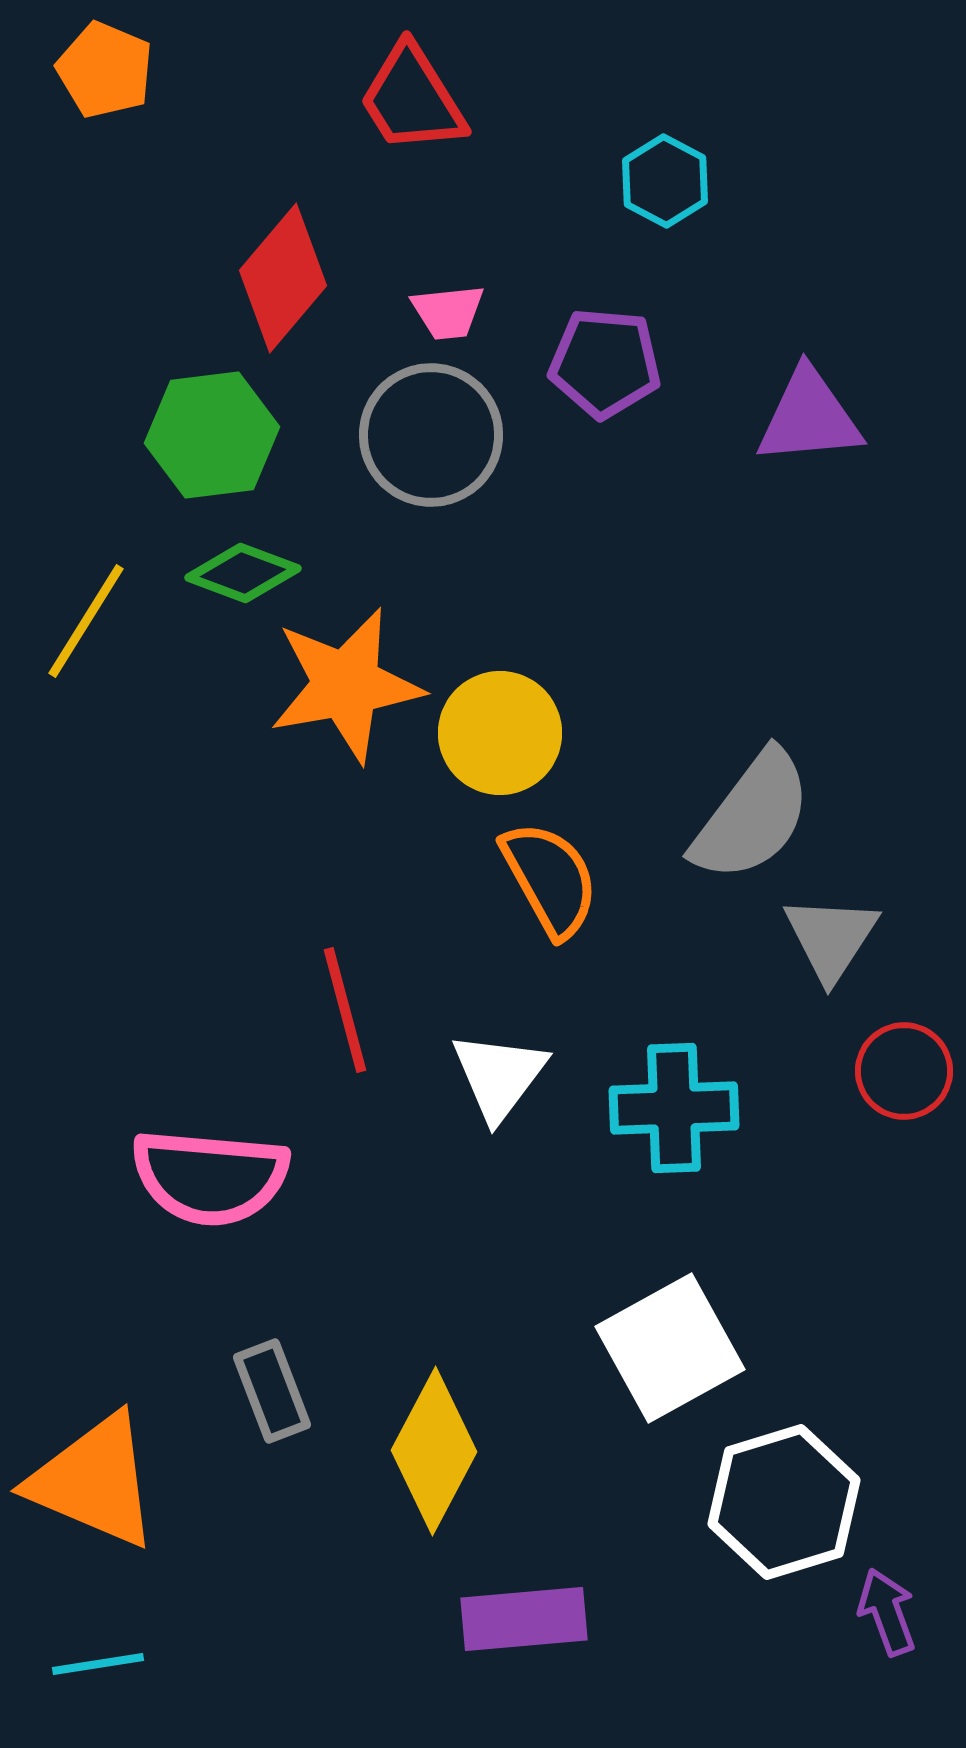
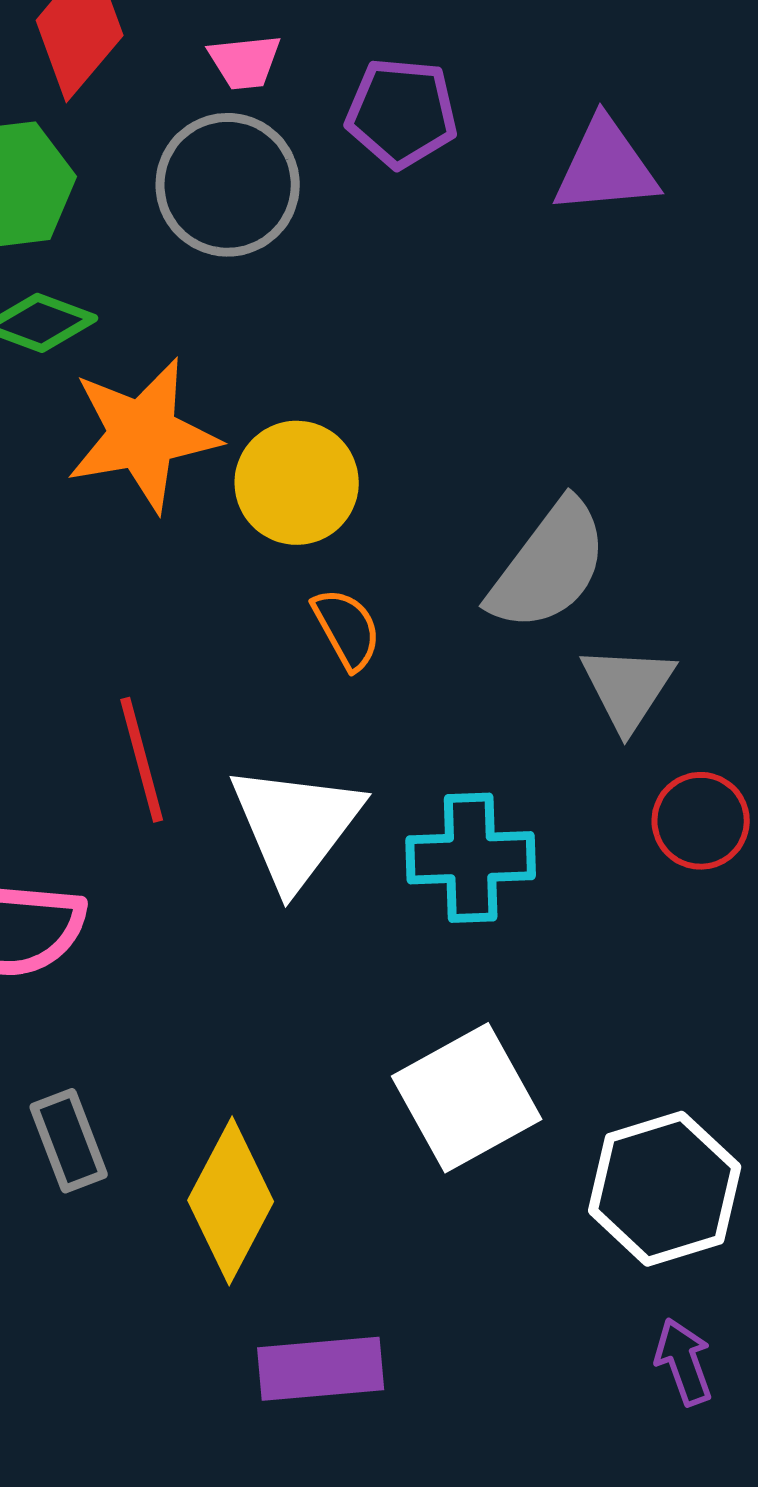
orange semicircle: (550, 879) -> (347, 629), size x0.7
white triangle: (499, 1076) -> (296, 826), size x1.4
white hexagon: (784, 1502) -> (665, 1189), moved

